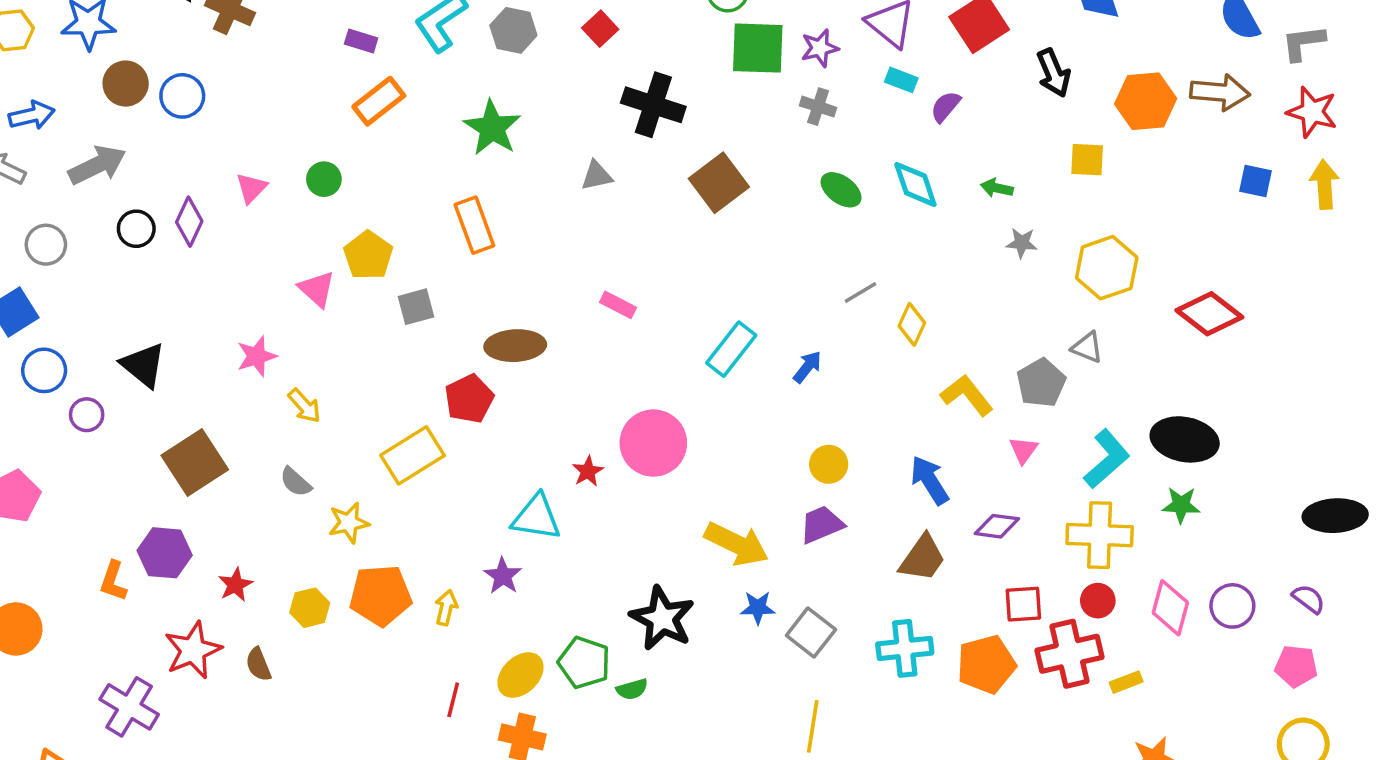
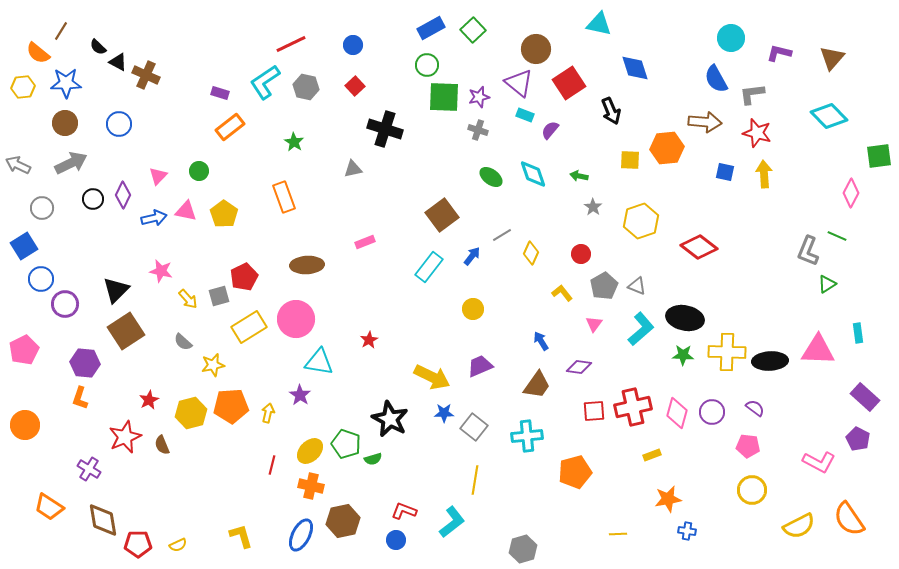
brown circle: (126, 84) -> (65, 123), moved
orange hexagon: (1146, 101) -> (667, 148), moved
blue arrow: (32, 115) -> (154, 218), moved
green star: (492, 128) -> (294, 142), size x0.6
brown square: (719, 183) -> (442, 215), moved
gray star: (1022, 243) -> (593, 207), turned 30
pink triangle: (317, 289) -> (186, 211), moved, turned -30
pink rectangle: (618, 305) -> (365, 242), turned -48
gray square: (416, 307) -> (219, 296), moved
gray triangle: (1087, 347) -> (637, 286), moved
pink star: (257, 356) -> (161, 271), turned 30
black triangle: (143, 365) -> (116, 290), moved, turned 36
blue arrow: (807, 367) -> (472, 256), moved
yellow L-shape: (967, 395) -> (562, 293), size x0.7
red pentagon: (469, 399) -> (244, 277), moved
purple circle: (87, 415) -> (65, 304), size x1.4
pink circle: (653, 443) -> (296, 319), moved
yellow circle: (829, 464) -> (473, 309), moved
red star: (588, 471) -> (369, 340), moved
blue arrow: (930, 480) -> (541, 341), size x0.7
yellow cross: (1100, 535) -> (727, 352), moved
purple hexagon: (165, 553) -> (85, 363), moved
red circle: (1098, 601) -> (581, 254), moved
yellow hexagon: (310, 608) -> (191, 413), size x1.4
red cross: (1069, 654) -> (633, 407), moved
orange pentagon: (986, 664) -> (575, 472), moved
purple cross: (129, 707) -> (89, 469), size x0.7

